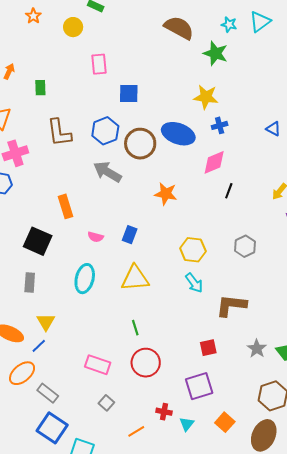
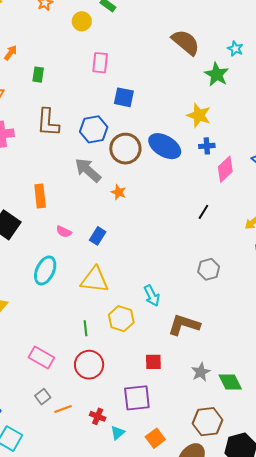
pink diamond: (214, 162) -> (225, 169), moved, turned -32
orange star: (166, 194) -> (119, 192), moved, size x0.7
yellow hexagon: (193, 250) -> (121, 319), moved
orange line: (136, 431) -> (63, 409), moved

